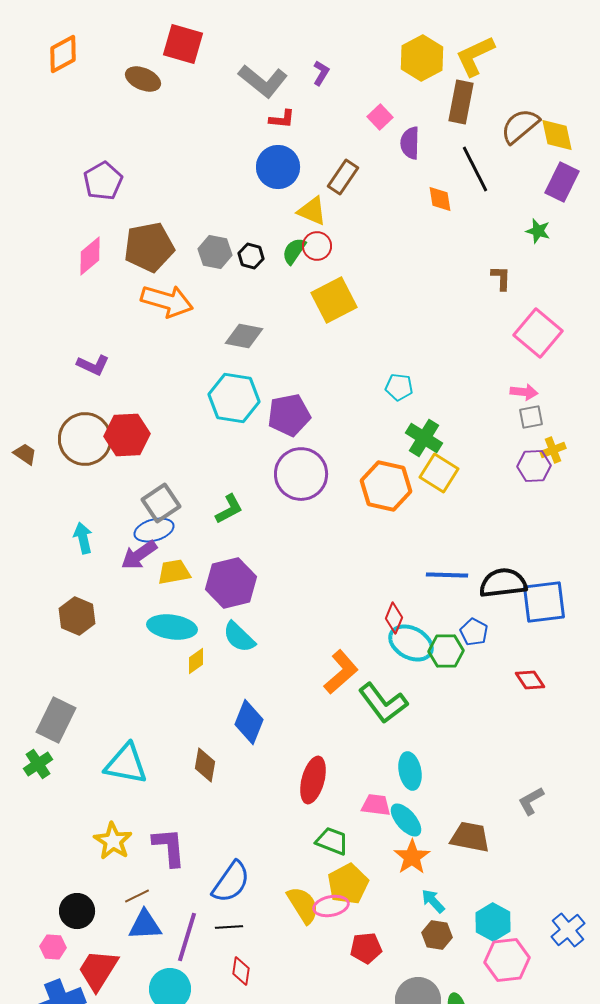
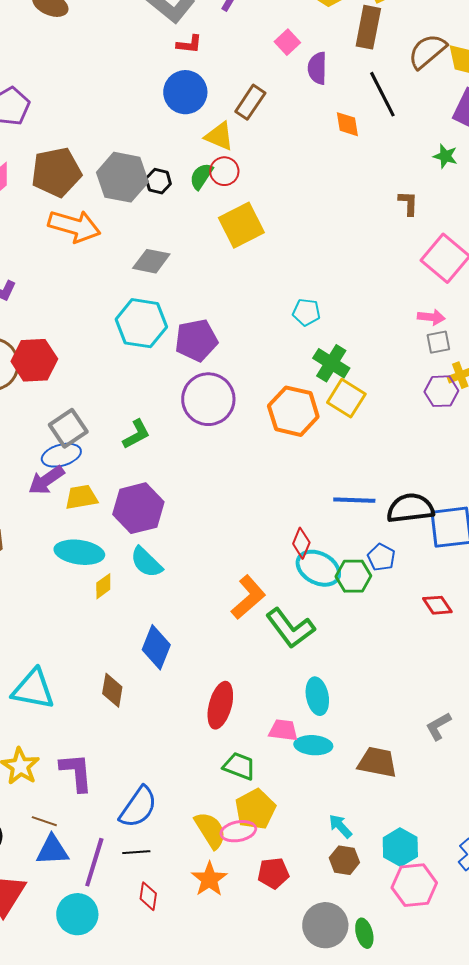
gray hexagon: (215, 252) -> (122, 177), size x1.5
cyan ellipse: (406, 820) -> (313, 745), turned -45
orange star: (412, 857) -> (209, 879), moved
brown line: (137, 896) -> (44, 821), turned 45

